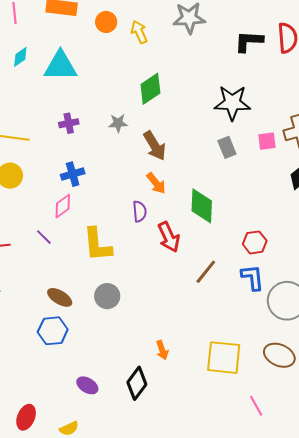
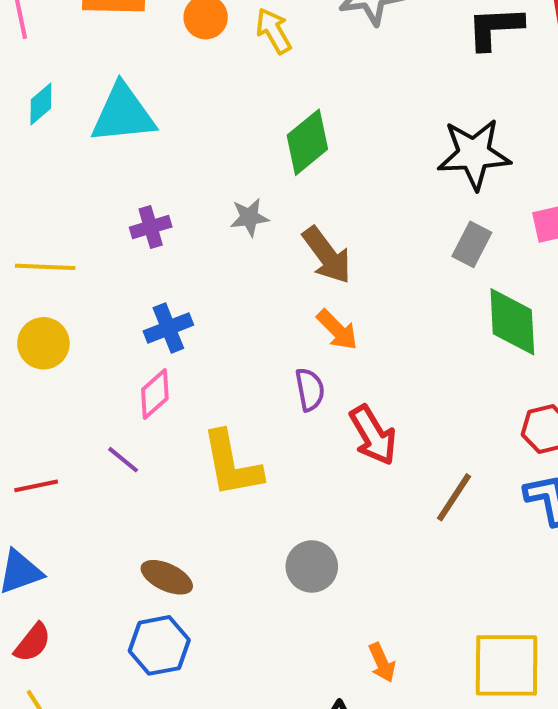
gray rectangle: (227, 147) -> (472, 244), turned 55
green diamond: (202, 206) -> (512, 322), moved
gray circle: (107, 296) -> (312, 566), moved

